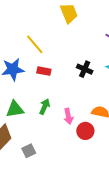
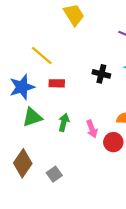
green triangle: (15, 109) -> (32, 117), moved

